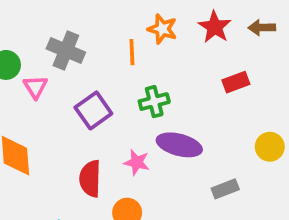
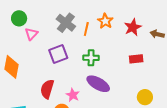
gray cross: (66, 51) -> (66, 23), moved
pink star: (137, 162) -> (73, 95), moved

